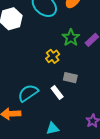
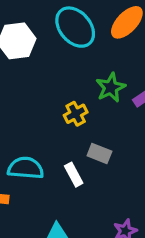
cyan semicircle: (28, 93) -> (26, 168), turned 30

